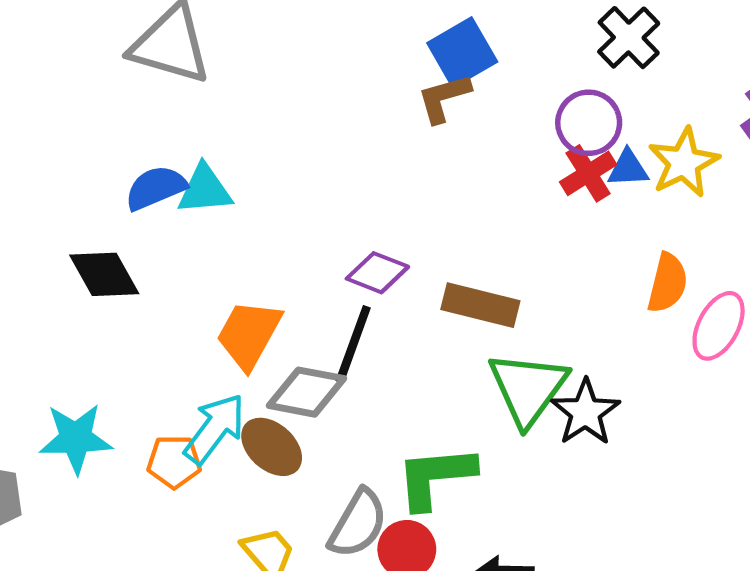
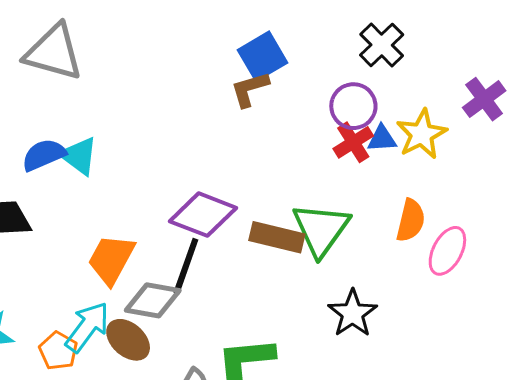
cyan triangle: (205, 190) -> (79, 156), turned 42
purple diamond: (377, 273) -> (203, 215), size x1.5
green triangle: (528, 388) -> (321, 229), moved
orange pentagon: (174, 462) -> (58, 351), turned 30

